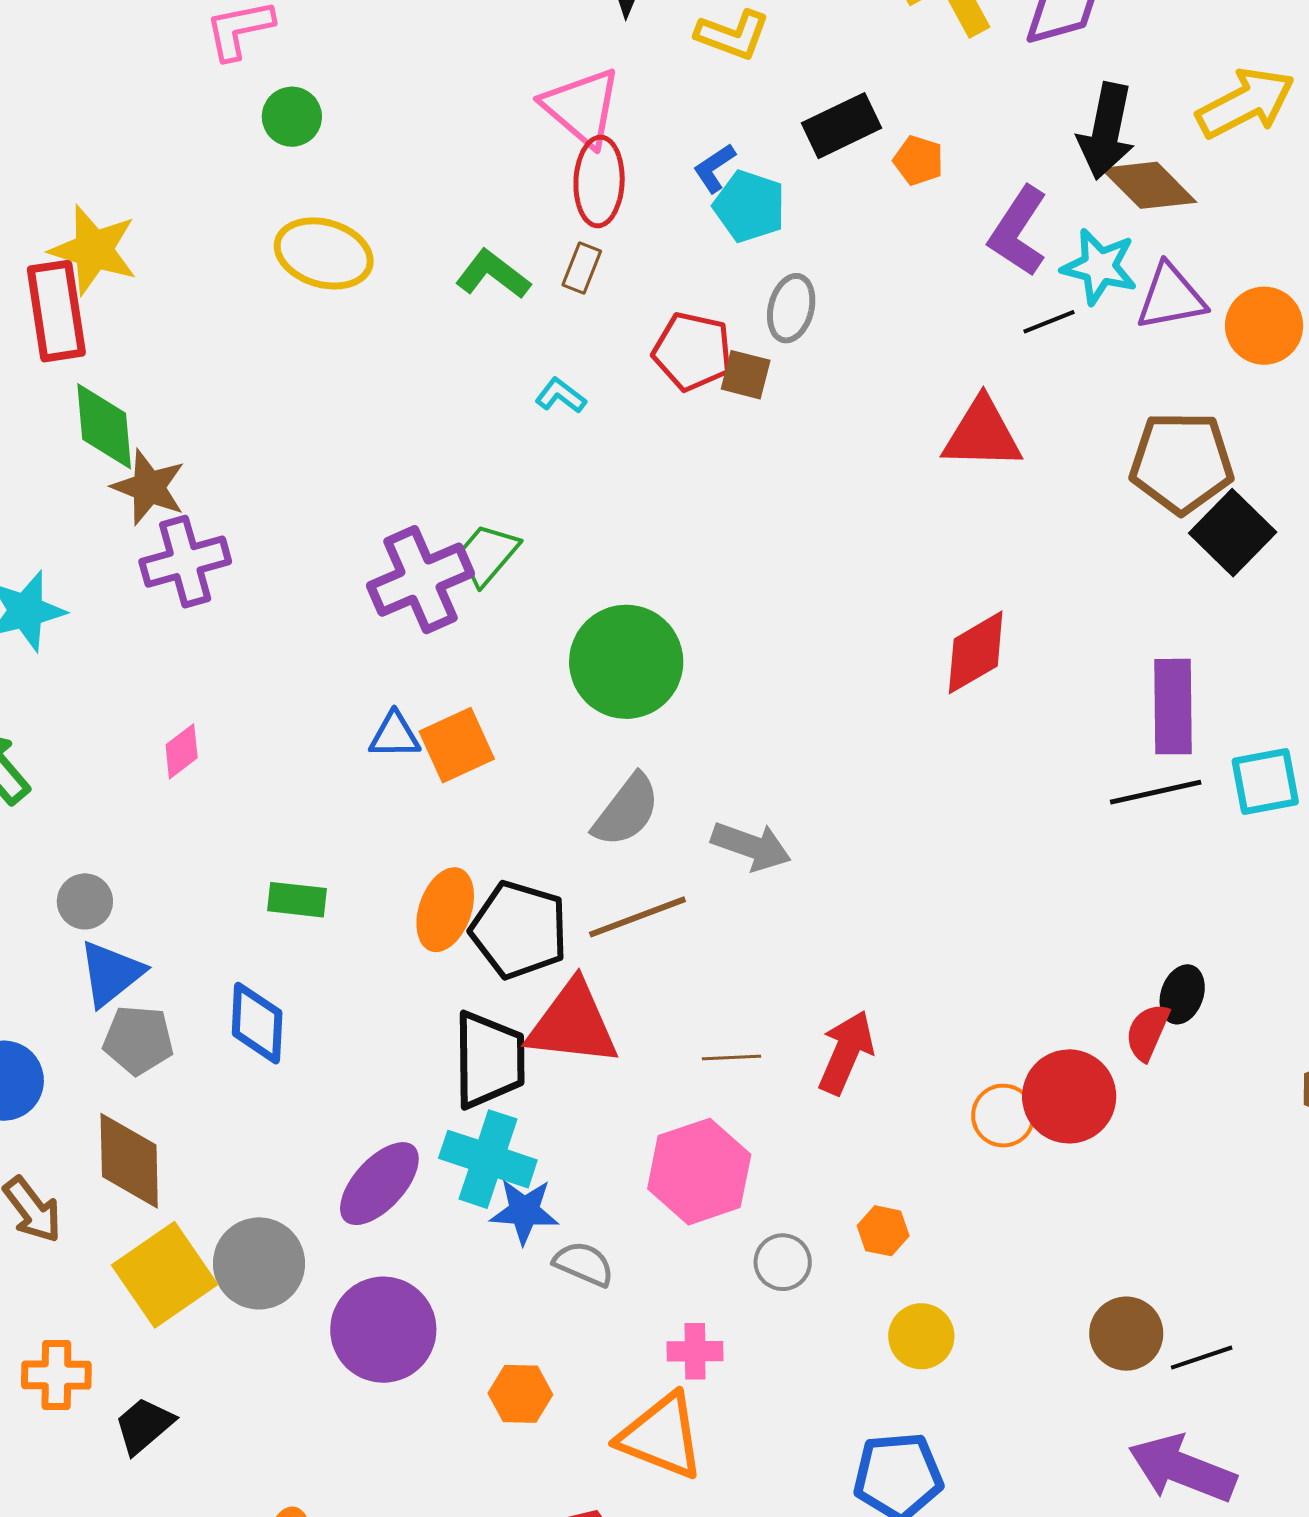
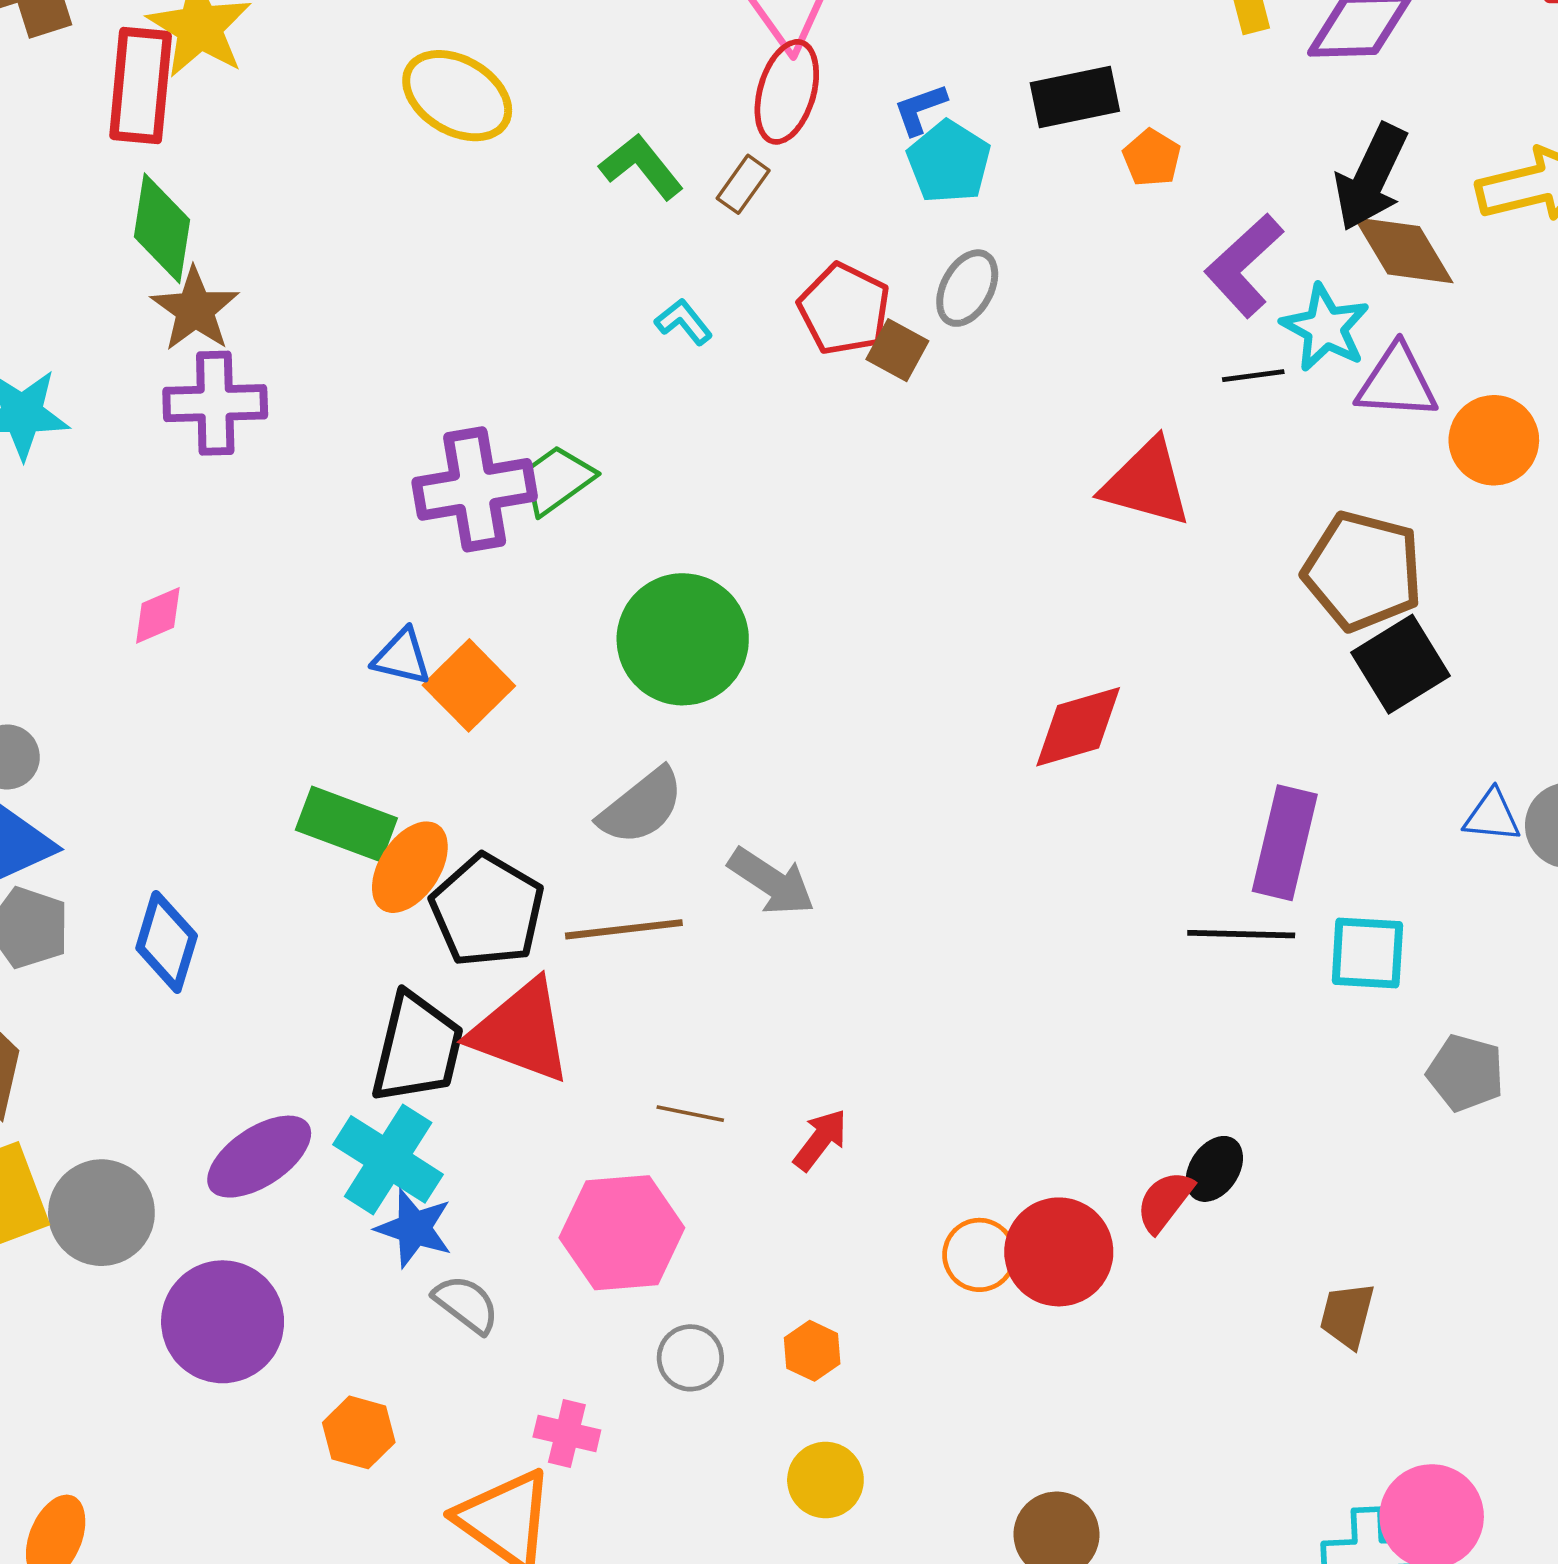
orange square: (457, 745) -> (469, 685), turned -34
green rectangle: (297, 900) -> (346, 824), moved, size x1.4
red arrow: (846, 1052) -> (820, 1140), size x0.7

